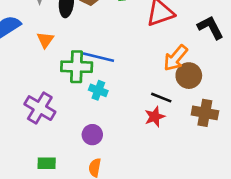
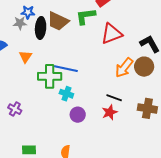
brown circle: (189, 76) -> (144, 67), moved
purple cross: (40, 108) -> (15, 109), moved, size x0.6
purple circle: (92, 135) -> (78, 115), moved

